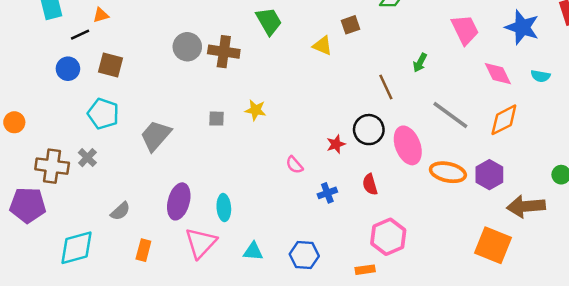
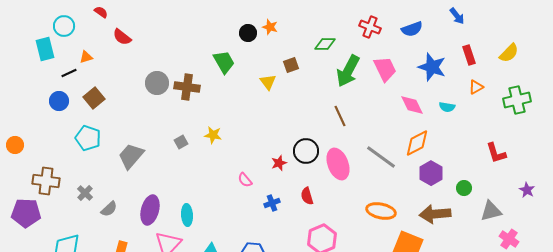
yellow triangle: (322, 46) -> (268, 82), turned 30
green arrow: (420, 63) -> (348, 71), moved, size x2.0
brown square: (111, 65) -> (94, 98), turned 35
brown line: (386, 87) -> (340, 116), moved
gray line: (450, 115) -> (381, 157), moved
gray square: (217, 119) -> (181, 142), turned -32
gray cross: (87, 158) -> (85, 193), moved
orange ellipse: (448, 172) -> (381, 211), moved
purple hexagon: (489, 175) -> (431, 173), moved
gray semicircle: (120, 211) -> (109, 209), moved

